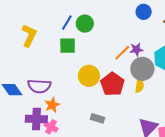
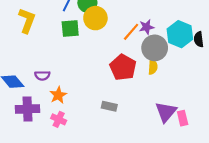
yellow circle: (89, 76) -> (95, 18), moved
purple semicircle: (39, 86) -> (42, 76), size x0.6
purple cross: (36, 119) -> (28, 109), moved

